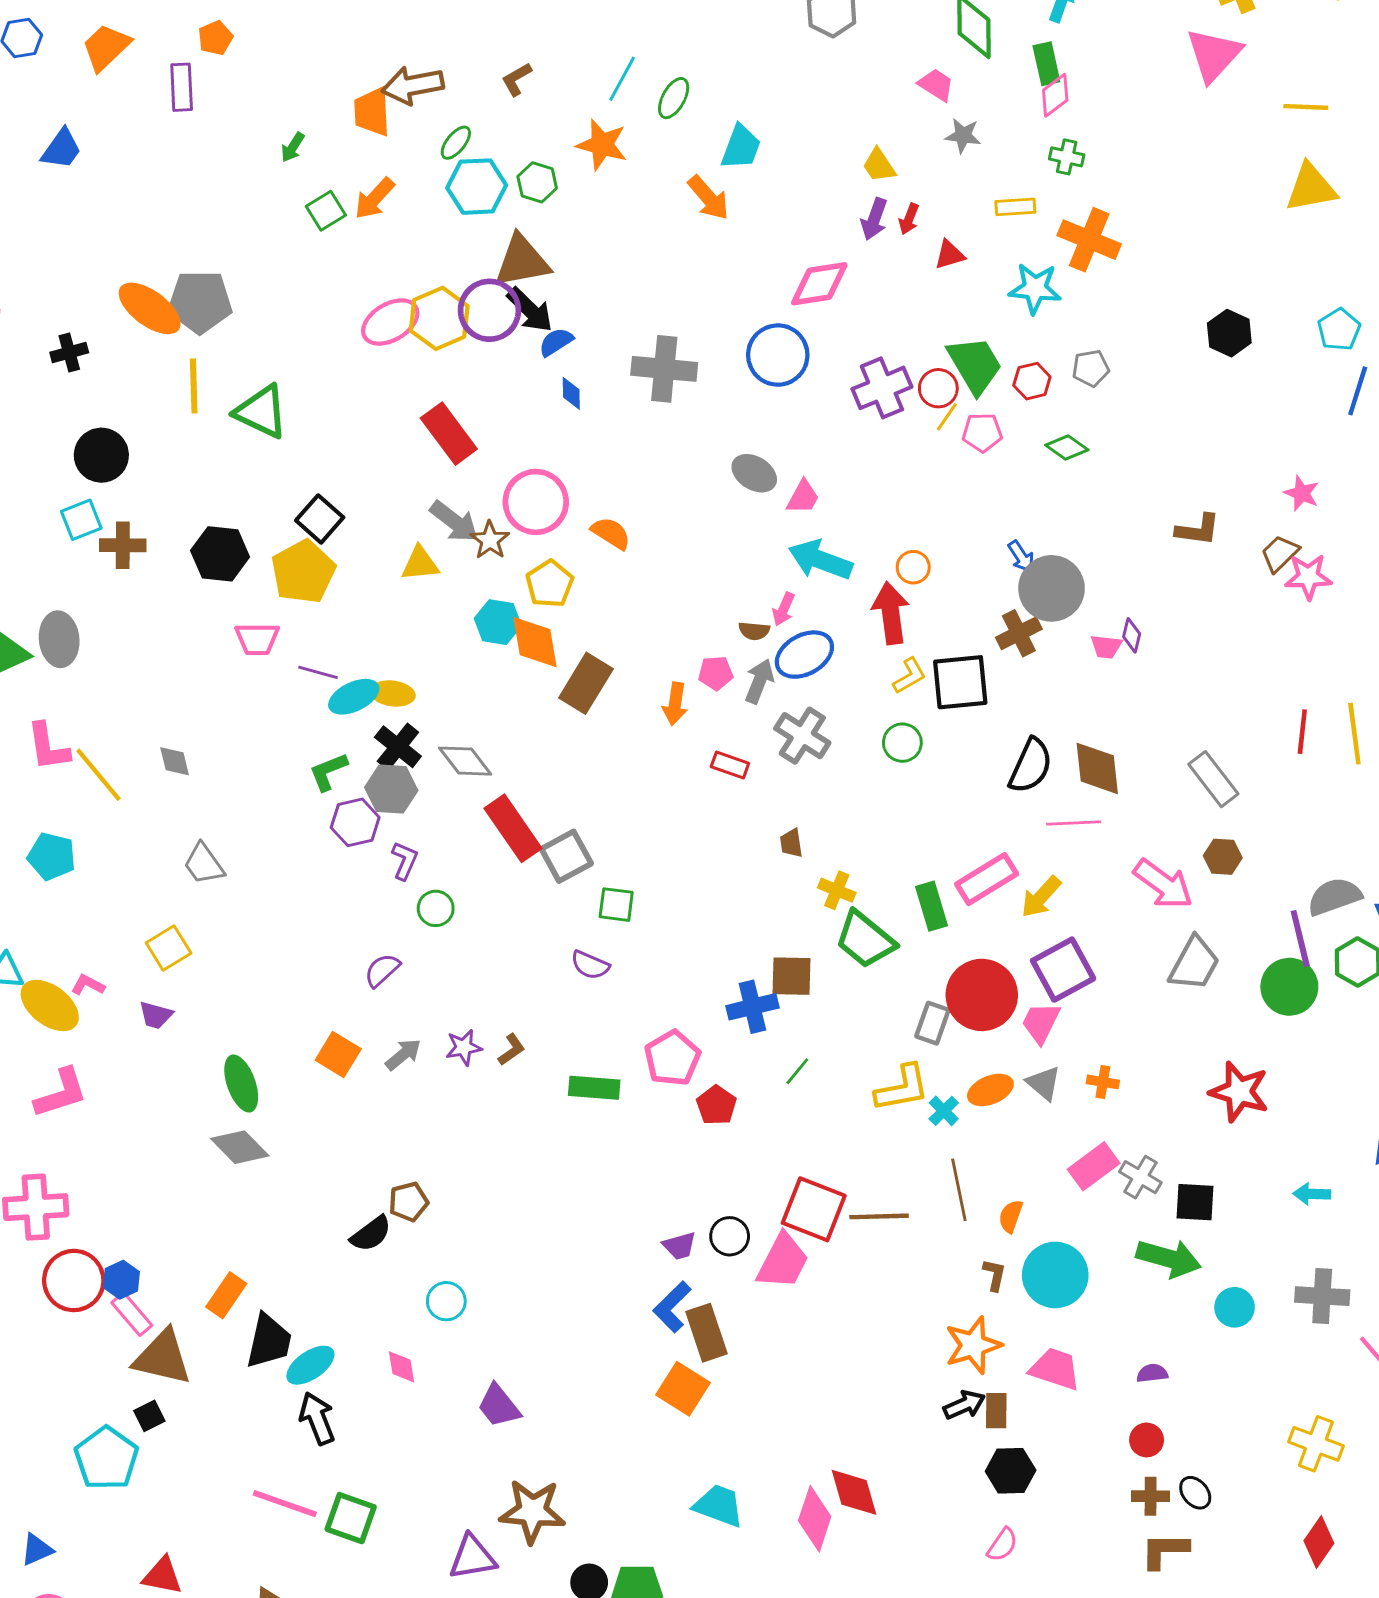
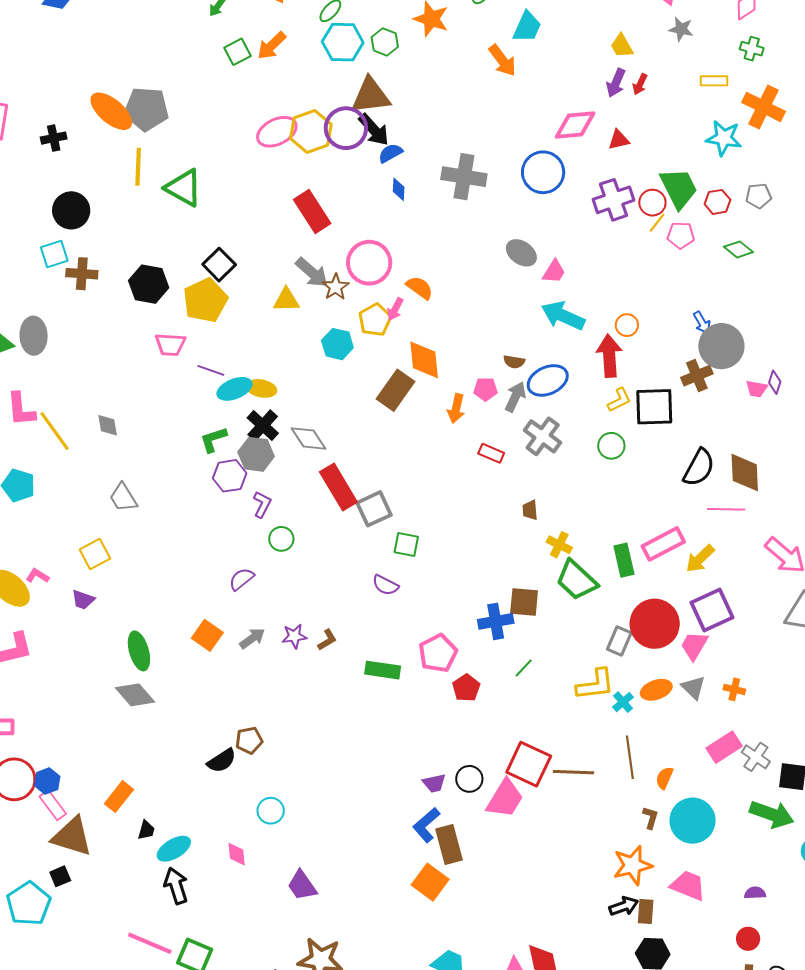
red triangle: (950, 255) -> (619, 140), moved
pink arrow: (784, 609) -> (395, 309), moved
orange diamond: (535, 642) -> (424, 360), moved
black trapezoid: (269, 1341) -> (146, 830), size x0.5

